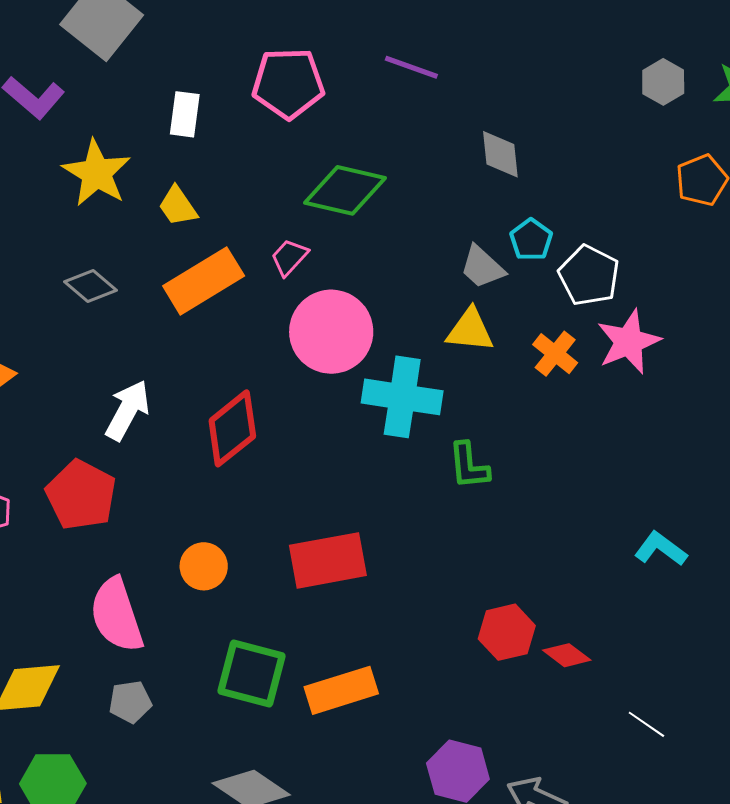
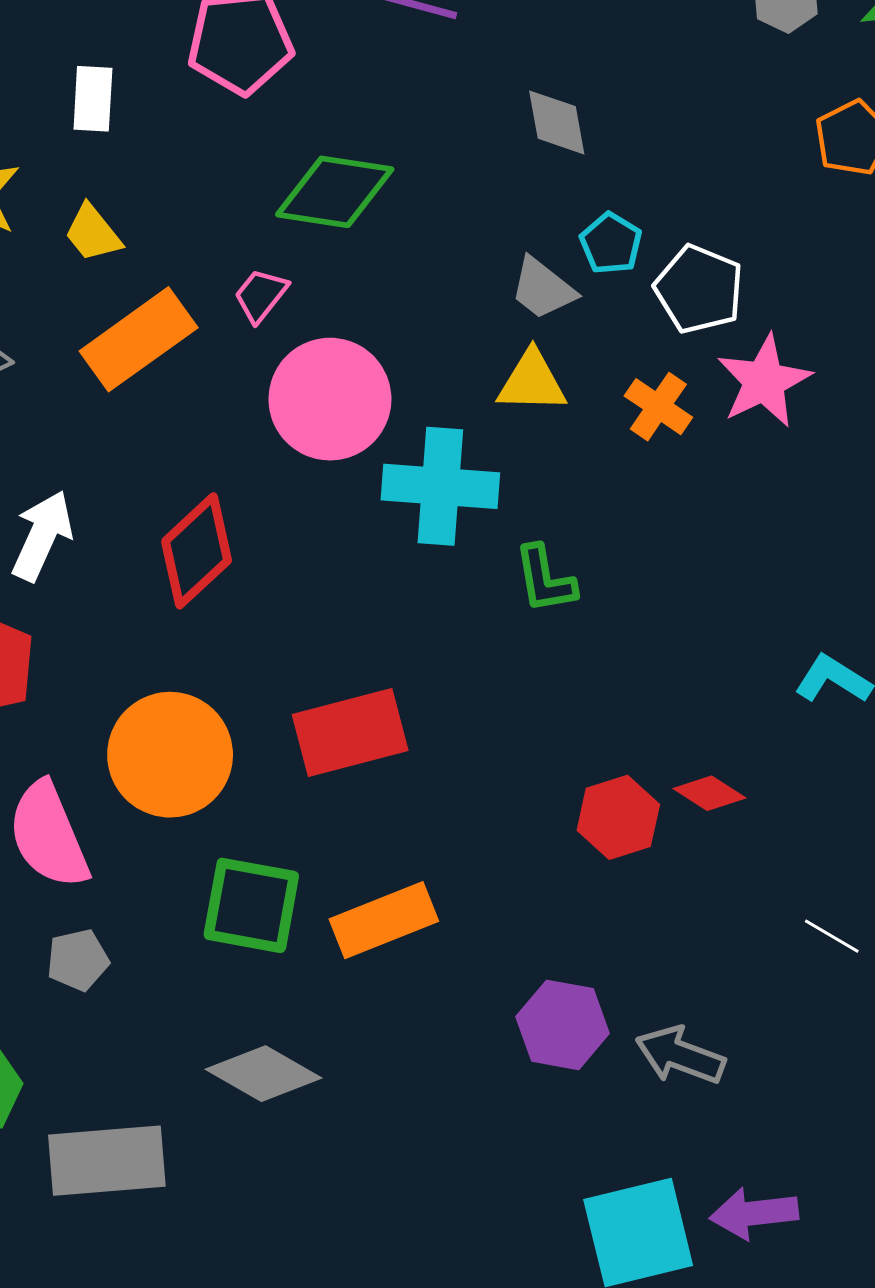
orange circle: (204, 566) -> (170, 755), size x1.8
red diamond: (567, 655) -> (709, 793), moved

